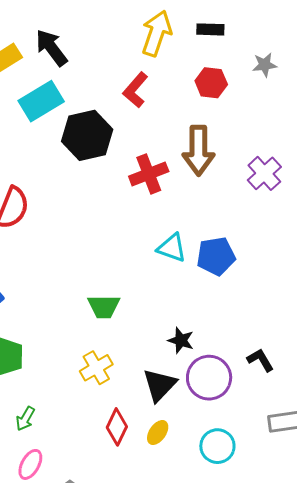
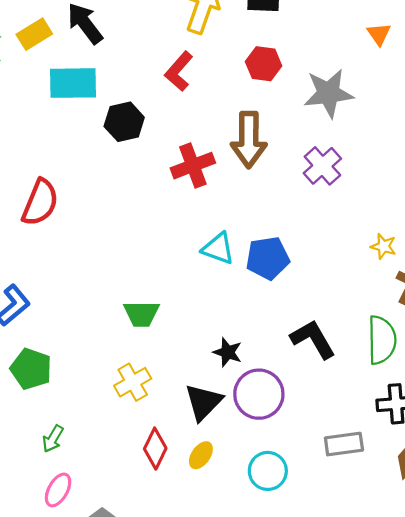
gray star: (265, 65) -> (329, 93), moved, size x1.8
cyan rectangle: (41, 101) -> (73, 83), turned 30
black hexagon: (87, 135) -> (124, 122), size x0.7
black L-shape: (260, 360) -> (313, 339), moved, size x1.5

